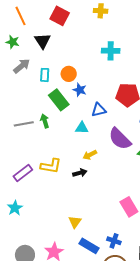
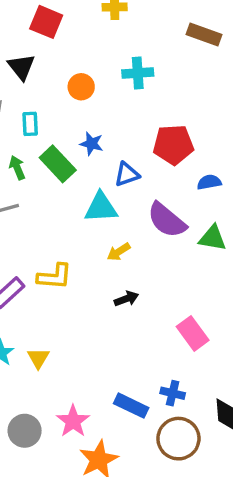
orange circle: (69, 74) -> (81, 87), moved
green arrow: (45, 121) -> (17, 168), moved
cyan triangle: (82, 128) -> (101, 207), size x1.5
black arrow: (80, 173) -> (126, 299), moved
yellow triangle: (75, 222) -> (38, 358), moved

